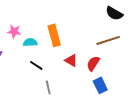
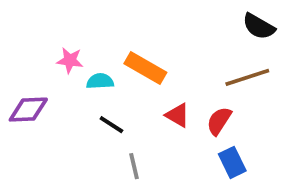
orange rectangle: (54, 35) -> (145, 68), turned -45

